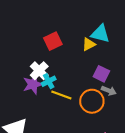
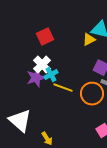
red square: (53, 41) -> (45, 37), moved

